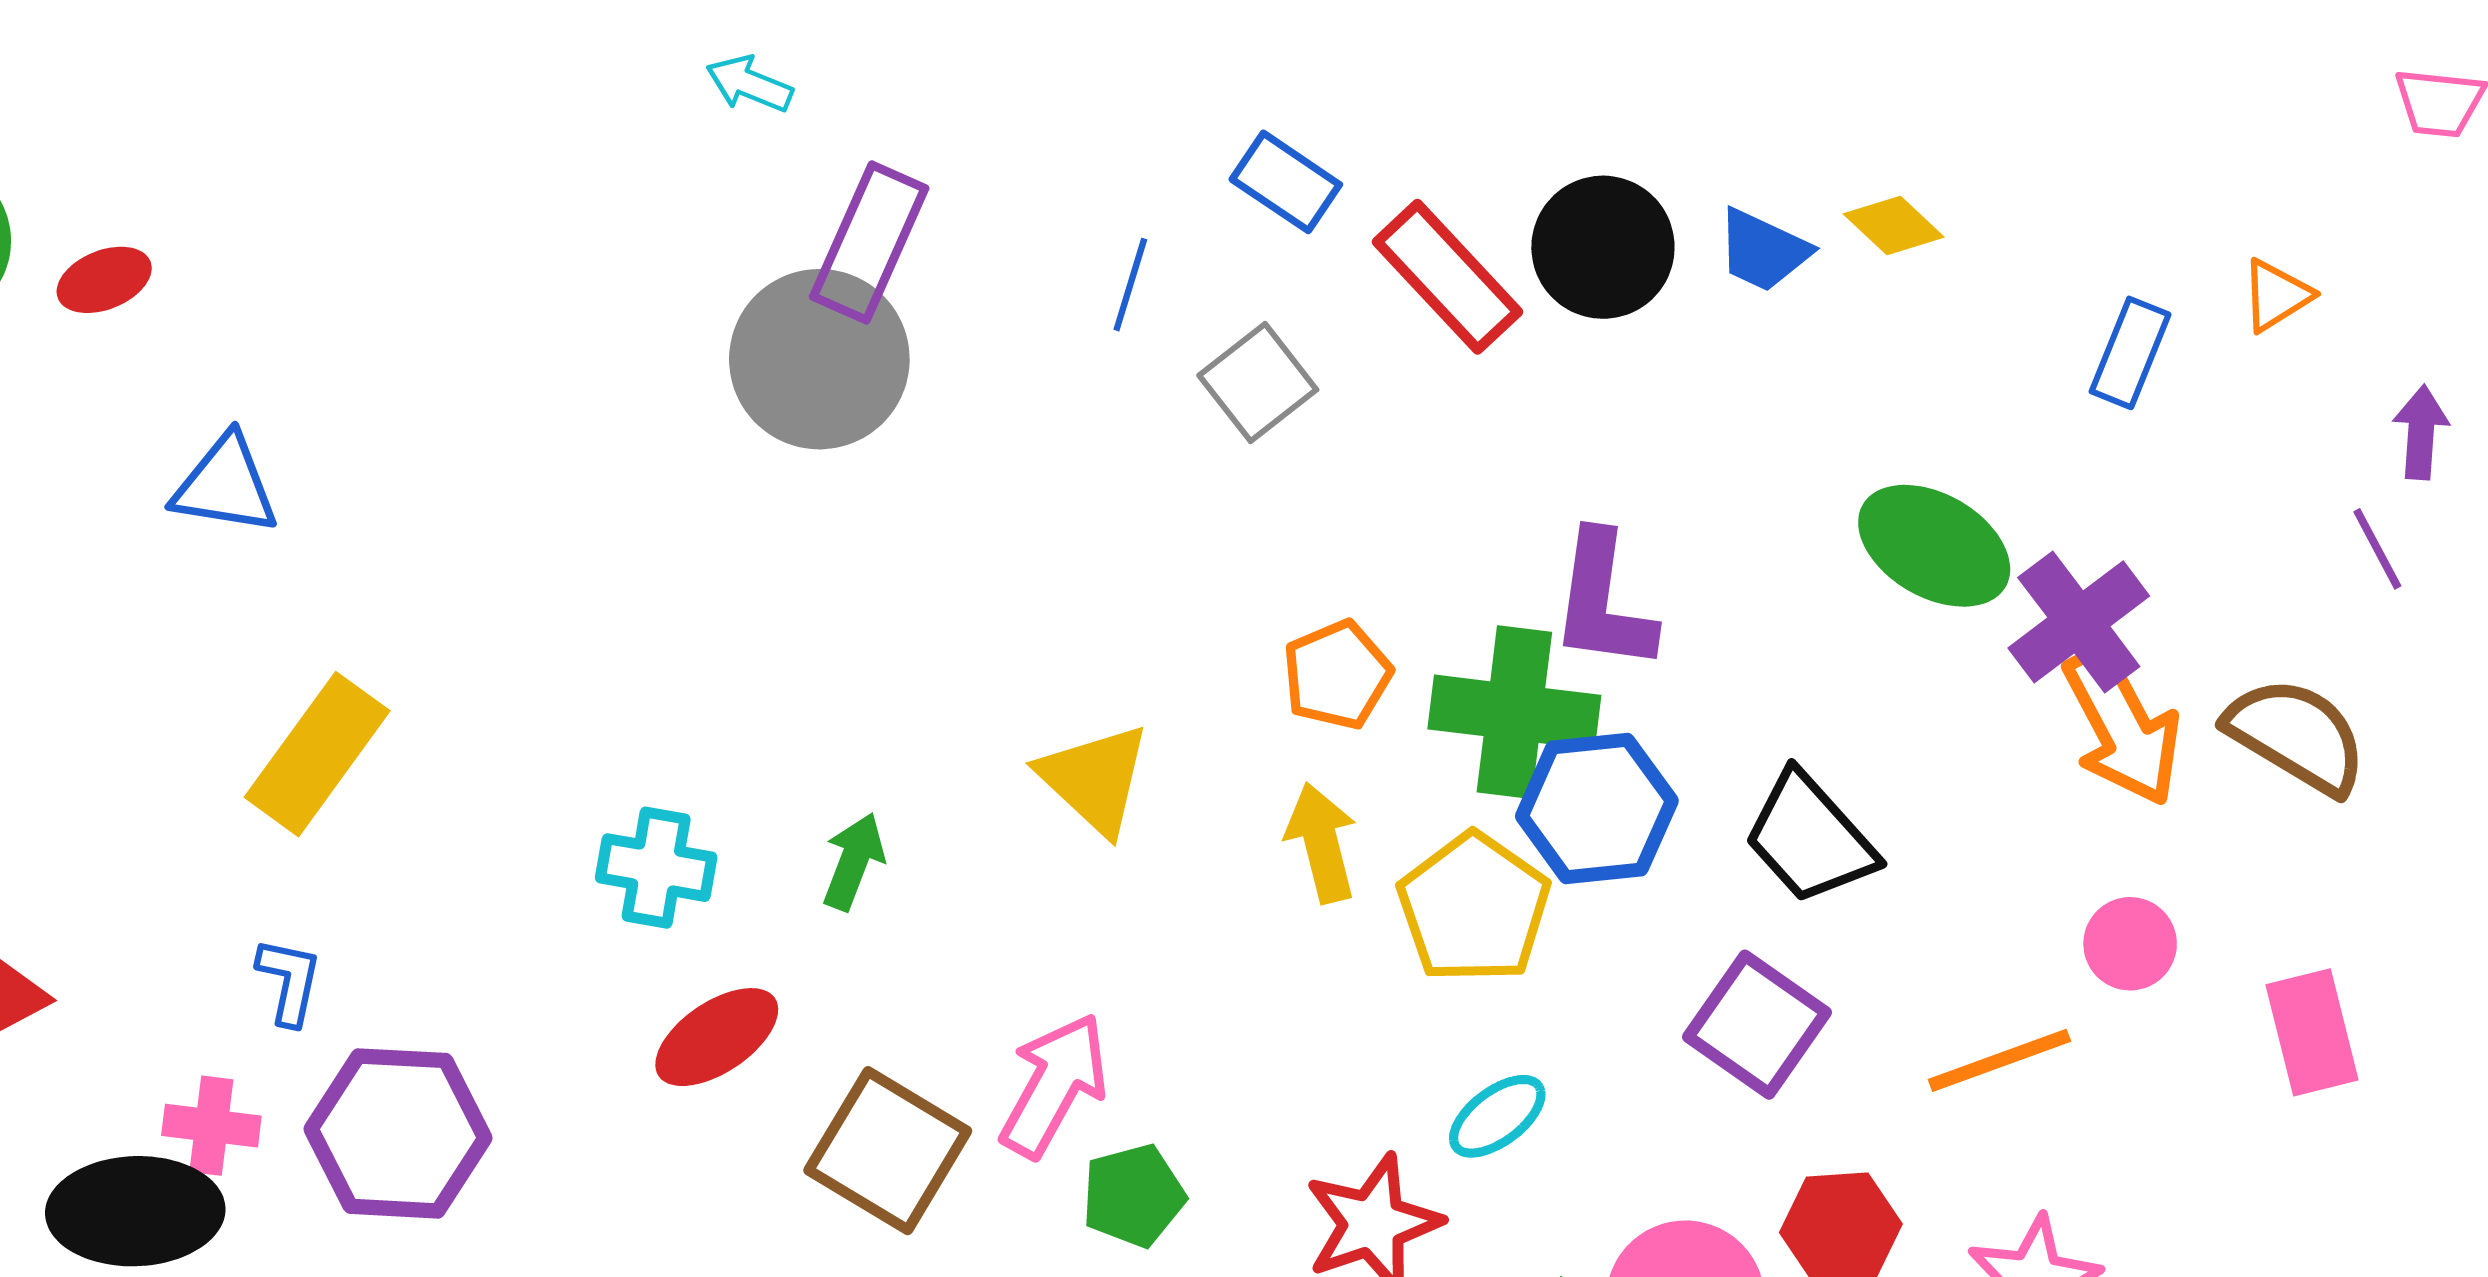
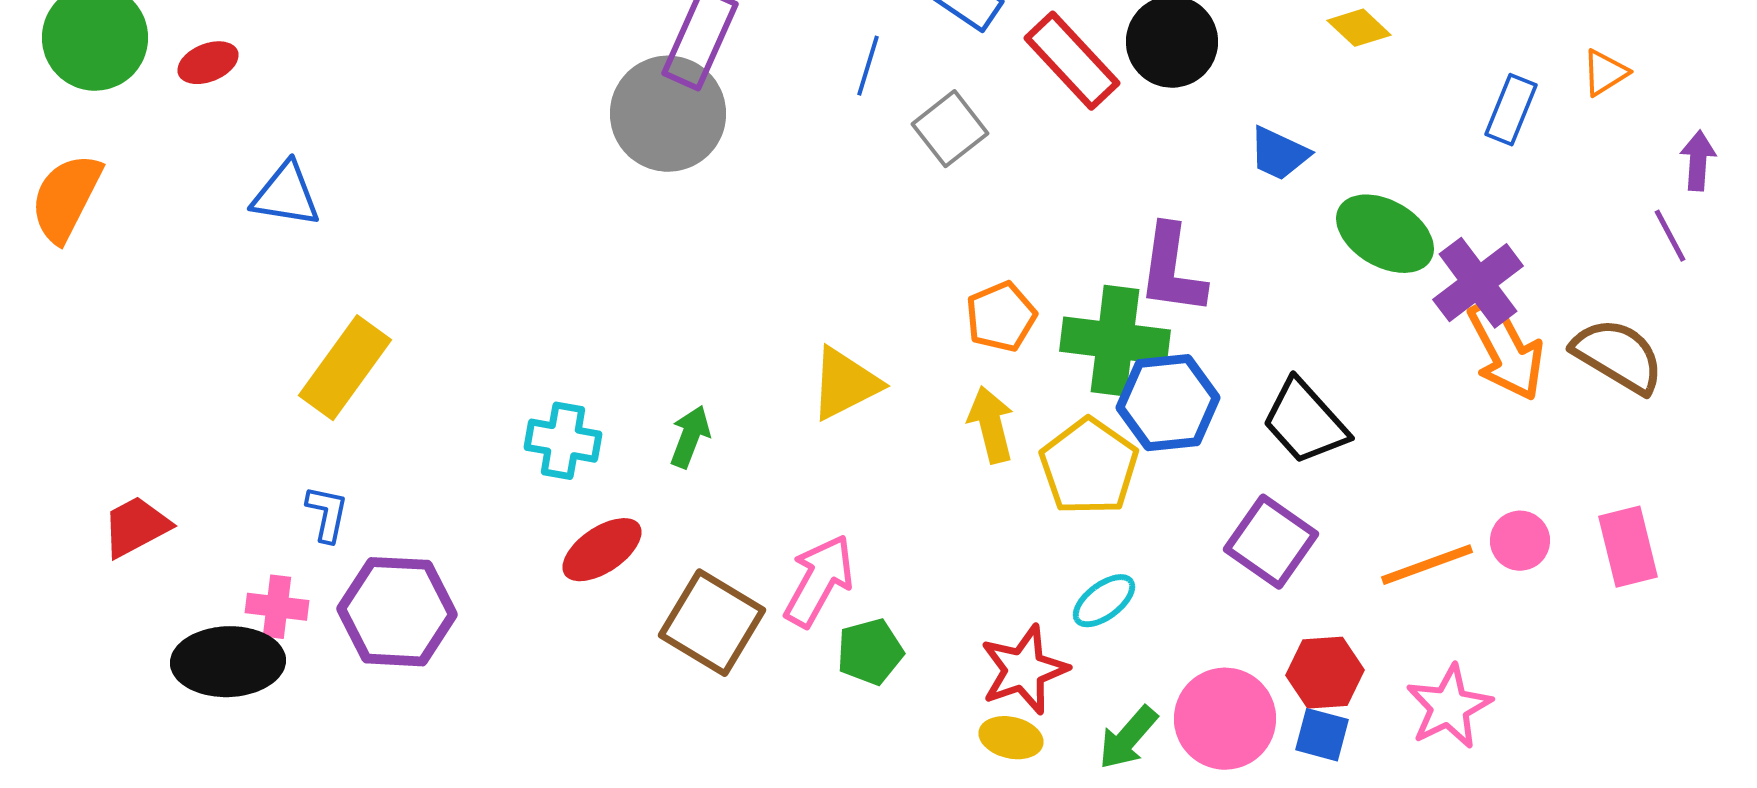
blue trapezoid: (1763, 250) -> (1279, 154), moved
yellow triangle: (1095, 779) -> (845, 384), turned 50
pink circle: (2130, 944) -> (1520, 541), moved

